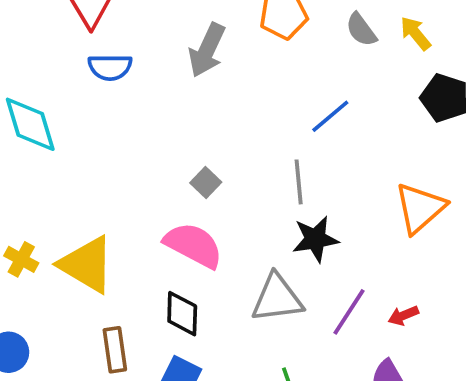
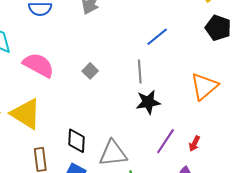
pink semicircle: (193, 245) -> (38, 65), moved
gray triangle: (277, 298) -> (113, 153), moved
red arrow: (403, 315) -> (194, 144), turned -42

